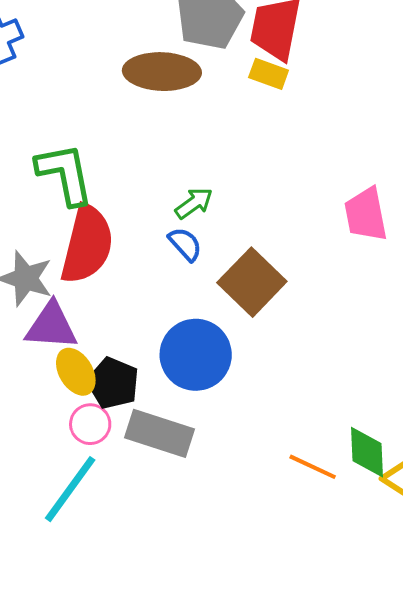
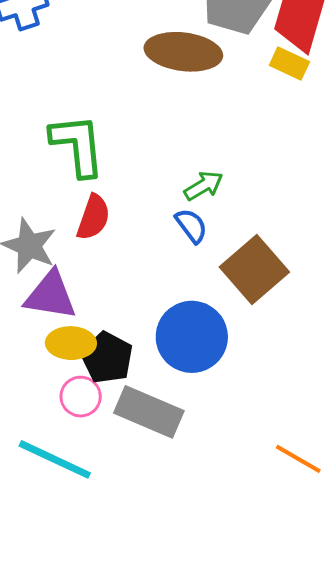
red semicircle: (87, 244) -> (93, 217), size x0.6
yellow ellipse: (76, 372) -> (71, 343), turned -63
cyan line: (70, 489) -> (55, 459), turned 74

